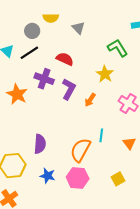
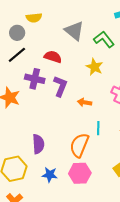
gray triangle: (78, 28) -> (74, 31), moved, size x1.5
orange arrow: (90, 100) -> (85, 102), moved, turned 72

